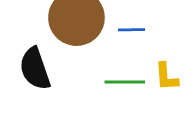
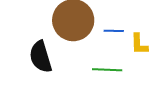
yellow L-shape: (166, 77) -> (139, 44), moved

